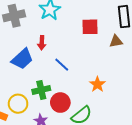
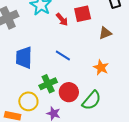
brown triangle: (116, 41) -> (105, 33), moved
red arrow: (42, 43) -> (62, 19), moved, turned -32
blue trapezoid: (22, 59) -> (24, 58), turned 145

